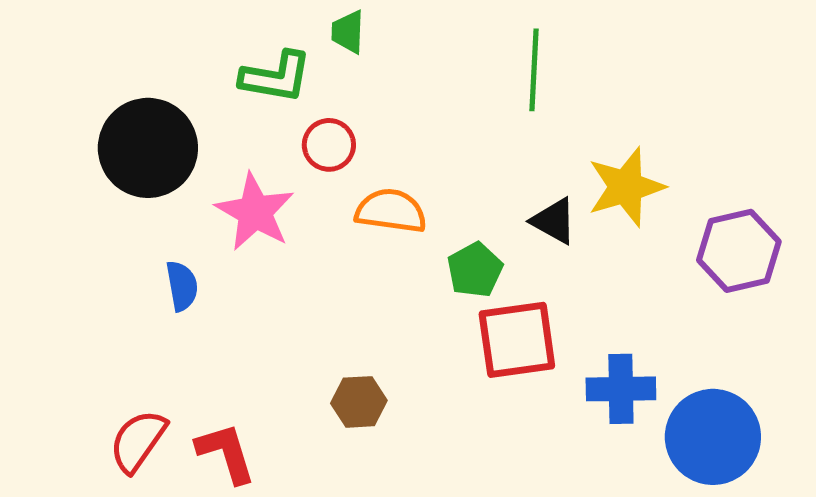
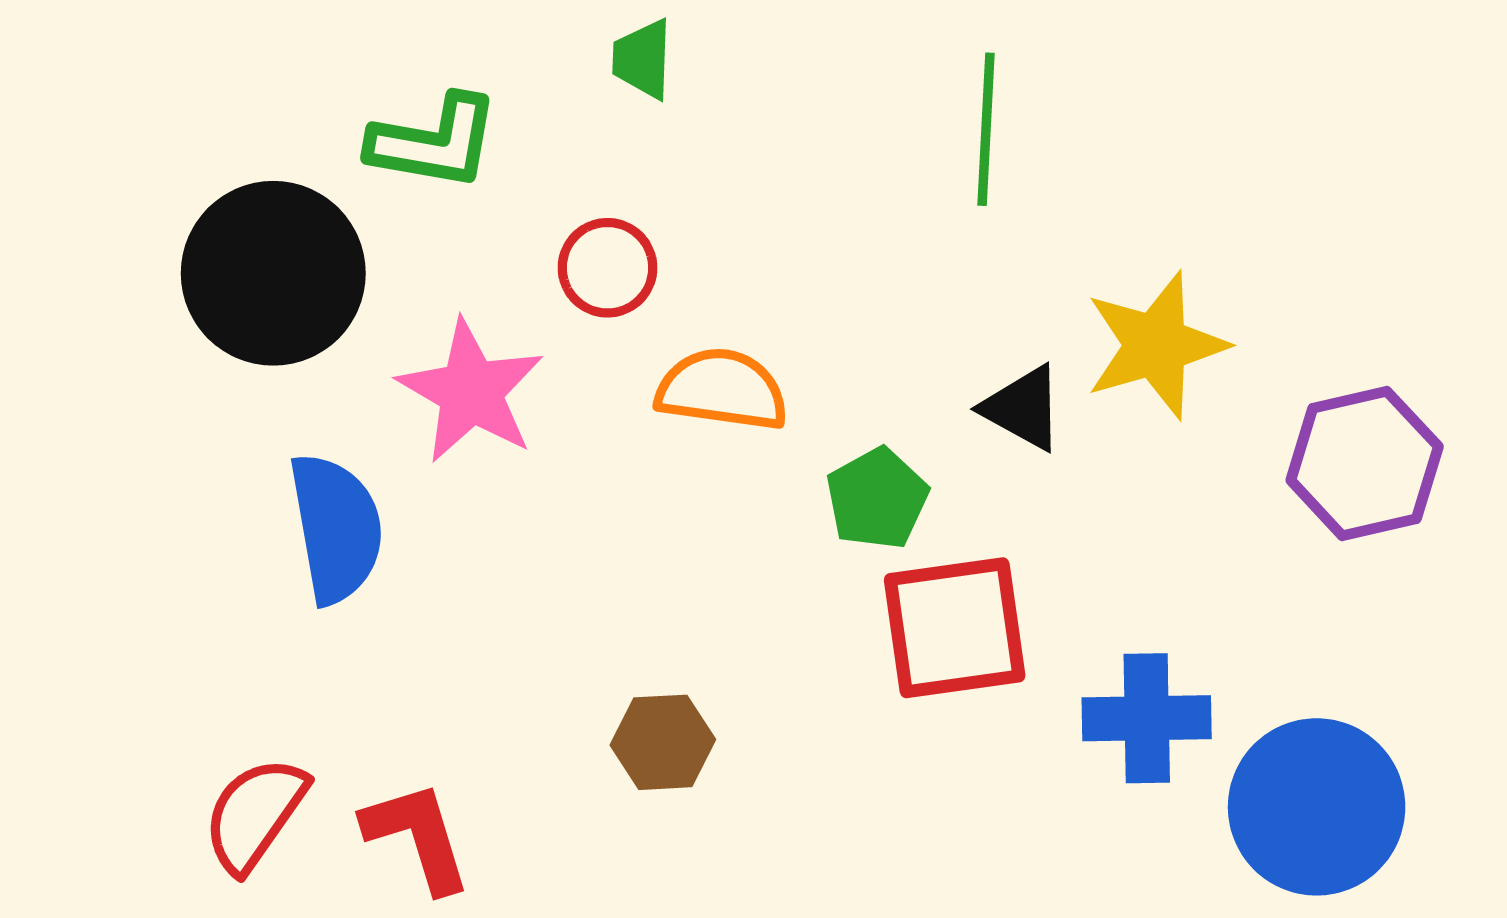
green L-shape: (276, 77) -> (434, 142), moved
blue semicircle: (182, 286) -> (336, 528), size x1.6

